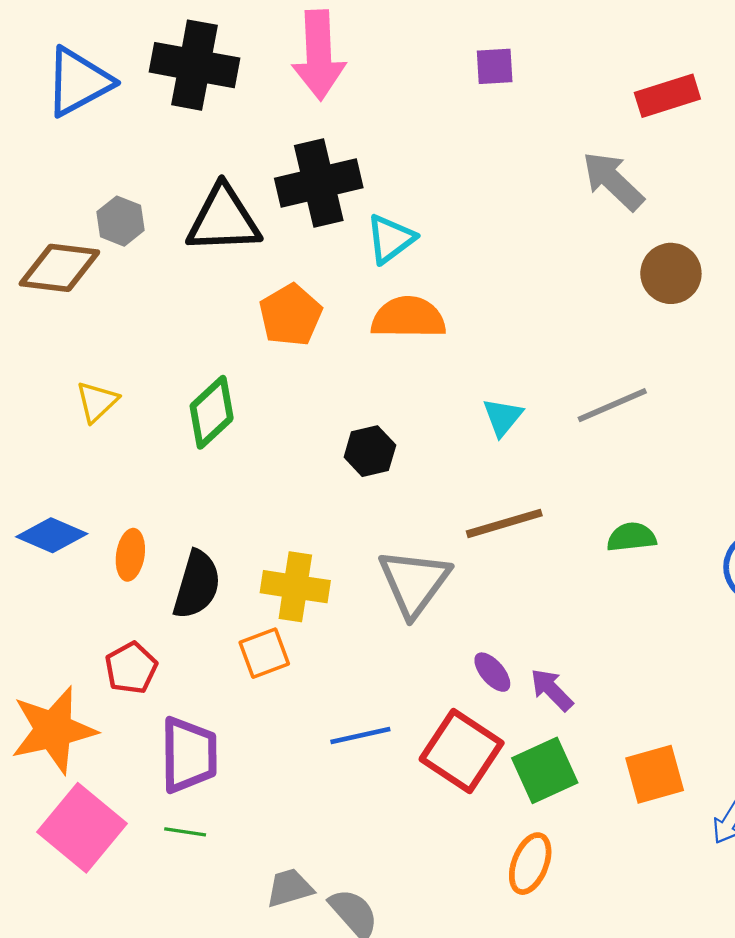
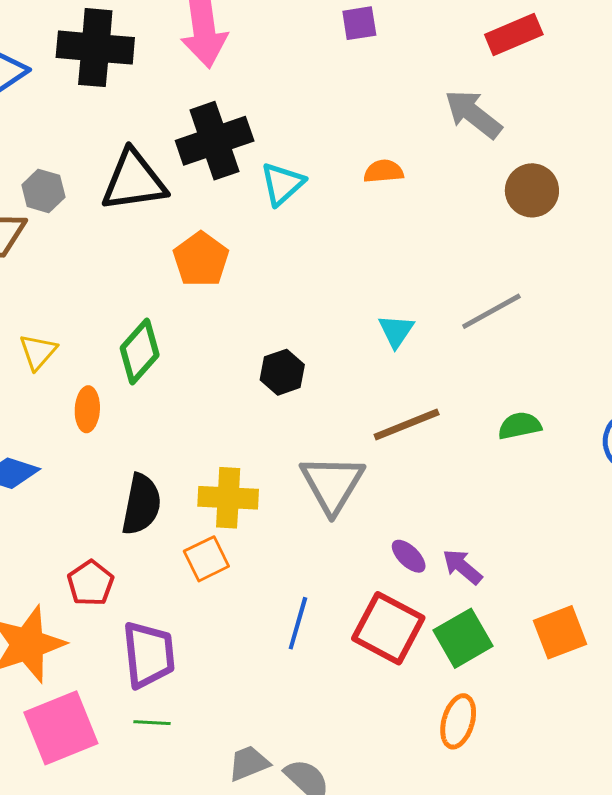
orange semicircle: (408, 318) -> (384, 171), moved, size x0.6
orange ellipse: (130, 555) -> (87, 409), moved
blue line: (360, 736) -> (298, 623), turned -56
pink square: (82, 828) -> (61, 728), turned 34

